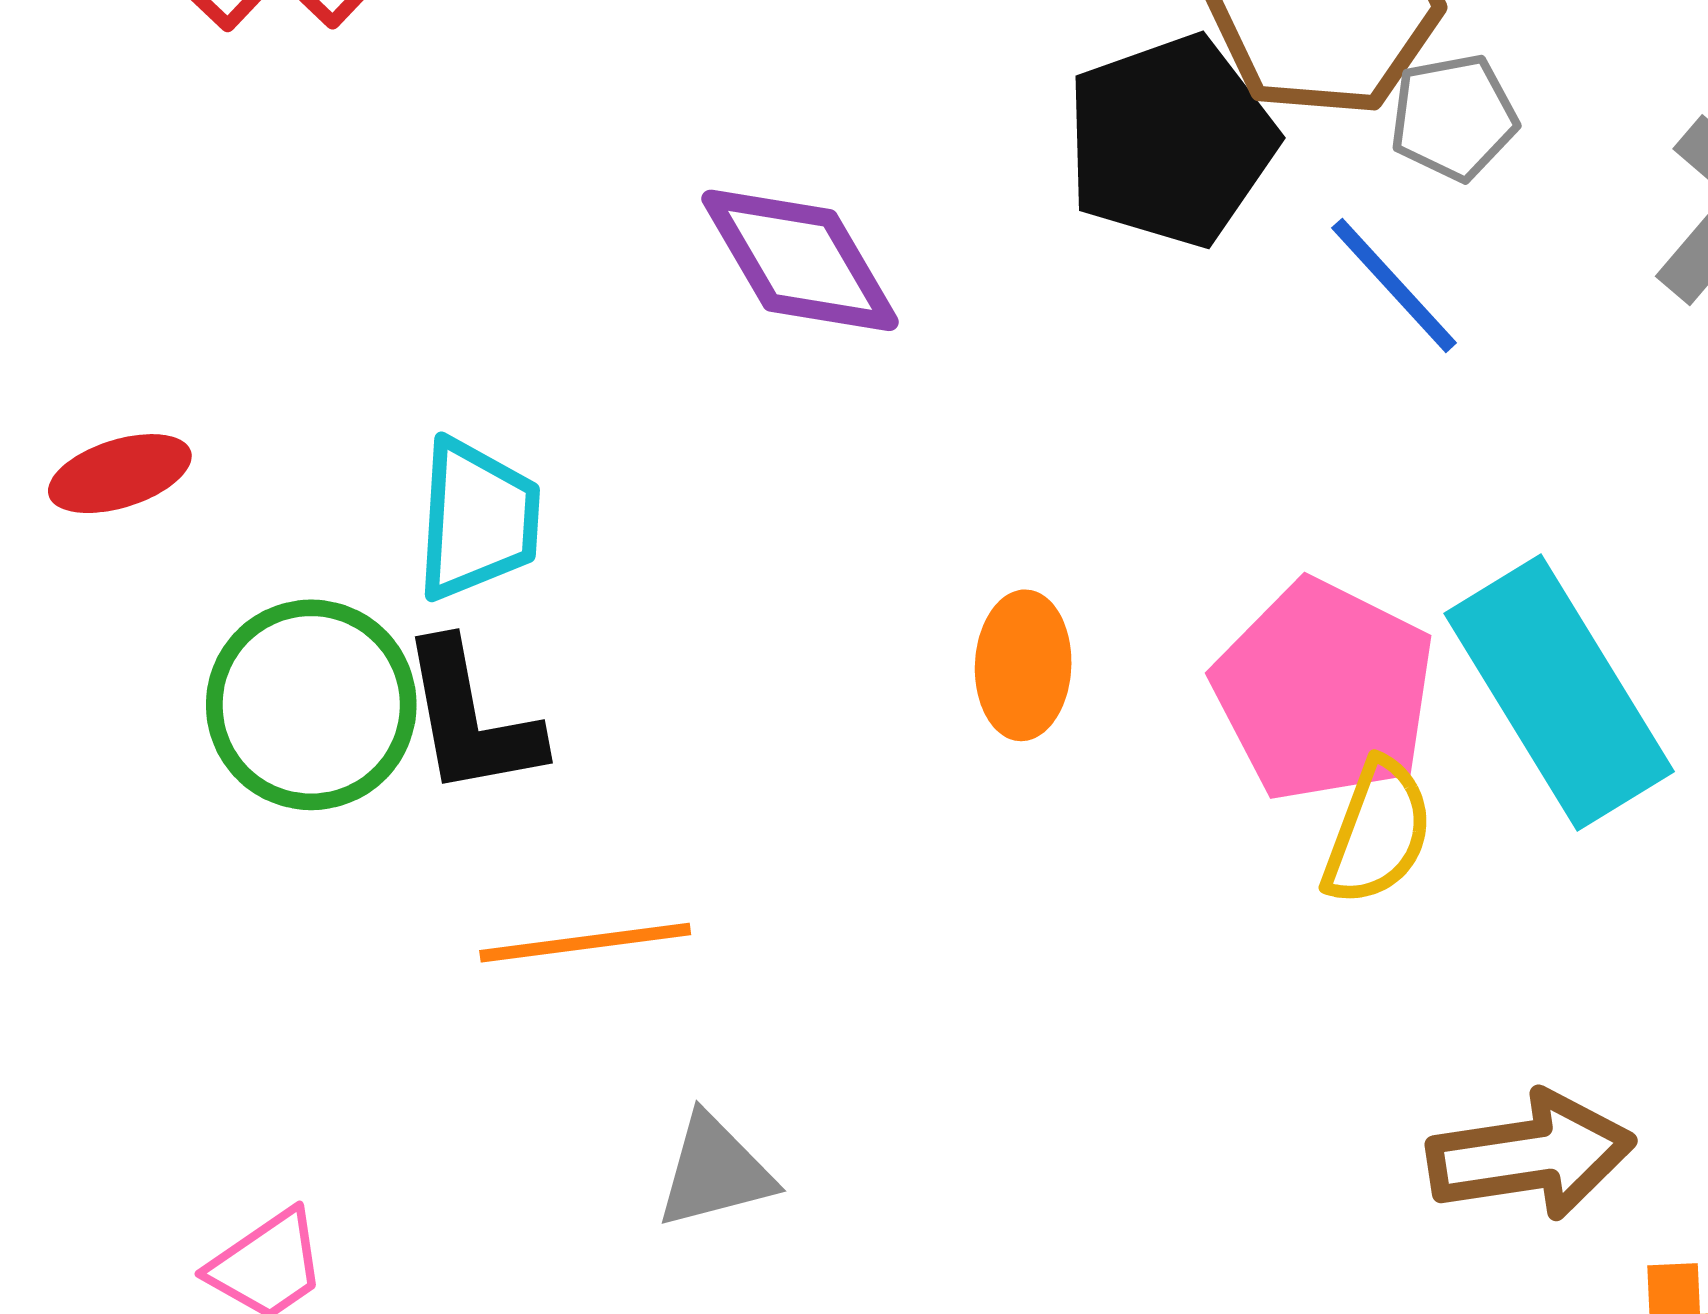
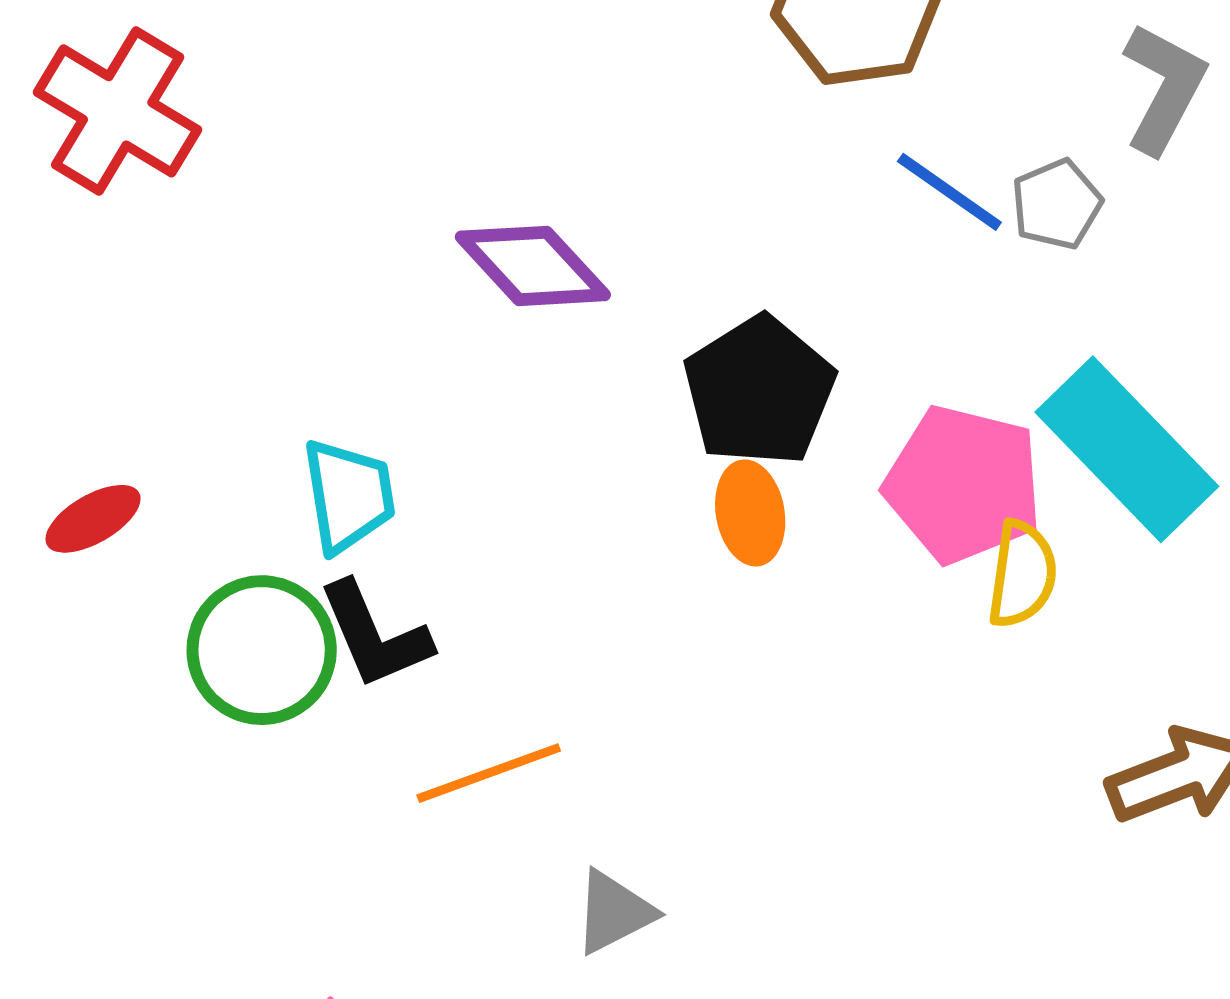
gray pentagon: (1454, 117) -> (1057, 204), moved
black pentagon: (1171, 141) -> (759, 391), moved

